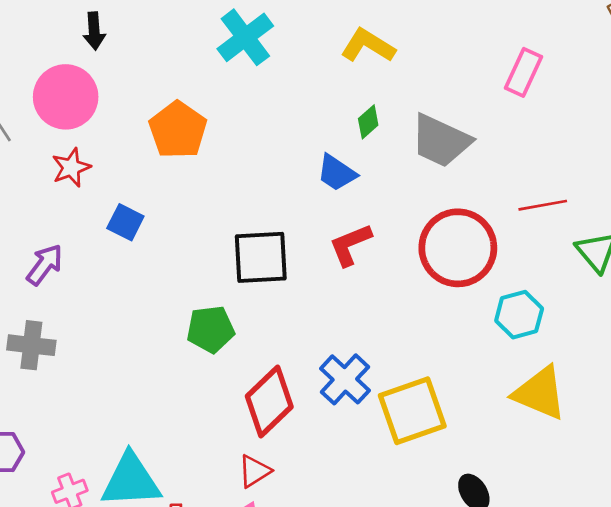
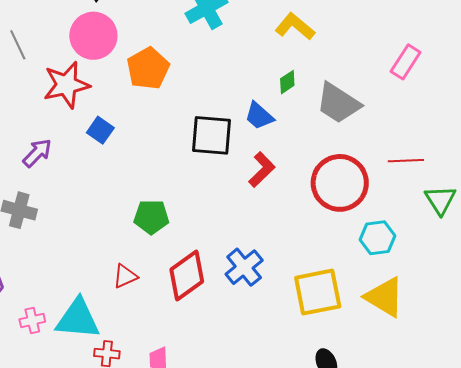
pink circle: (66, 97) -> (93, 36), moved
red star: (71, 168) -> (66, 85), size x1.6
red L-shape: (350, 245) -> (262, 170), turned 150
black square: (261, 257) -> (211, 135), moved
yellow square: (412, 411) -> (318, 292), moved
red triangle: (254, 471) -> (125, 276), moved

